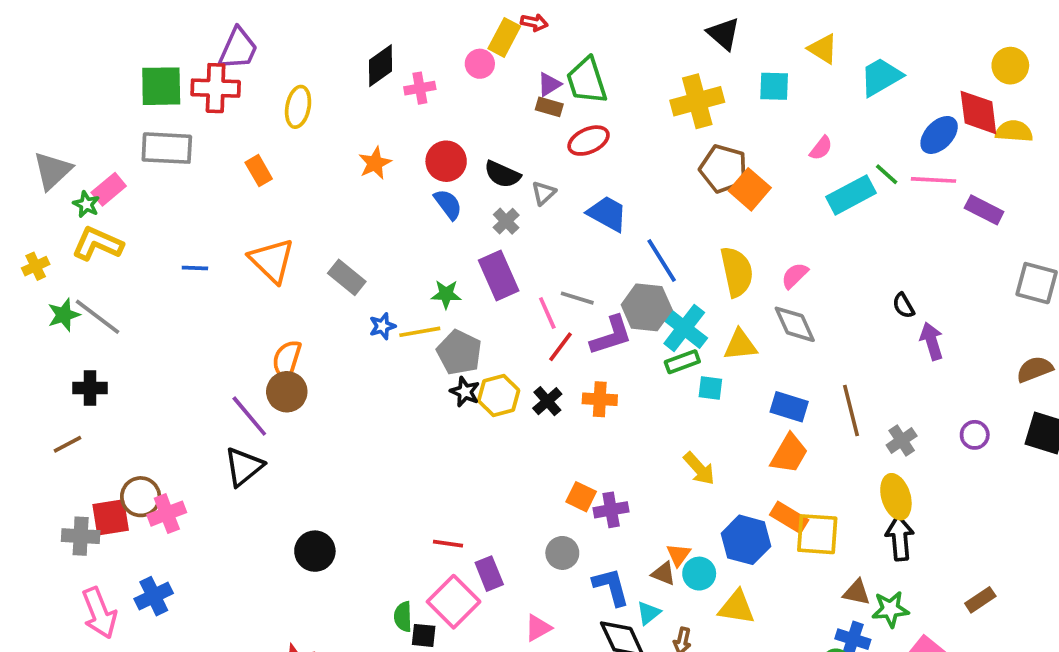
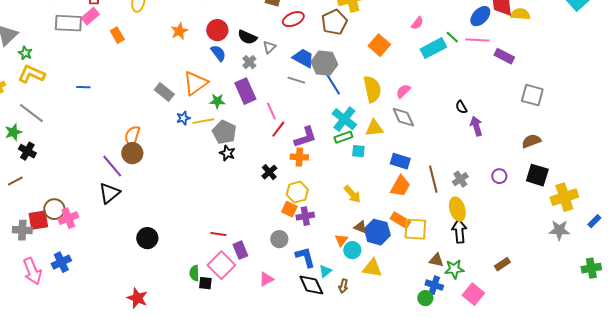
brown pentagon: (724, 169) -> (334, 22), moved, turned 30
pink rectangle: (109, 189) -> (90, 16), moved
orange triangle: (272, 261) -> (195, 83), moved, turned 40
gray line: (577, 298) -> (296, 80), moved
gray hexagon: (647, 307) -> (324, 63), moved
green star: (64, 315) -> (13, 132), moved
purple L-shape: (611, 336) -> (305, 137), moved
black cross: (90, 388) -> (27, 151), turned 30
yellow hexagon: (499, 396) -> (297, 192), moved
black cross: (547, 401) -> (269, 172), moved
brown line: (851, 410) -> (433, 179), moved
brown triangle: (664, 574) -> (360, 227), moved

